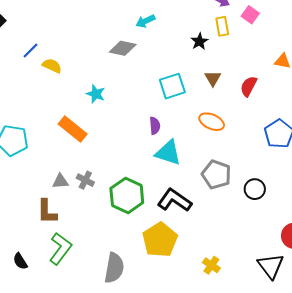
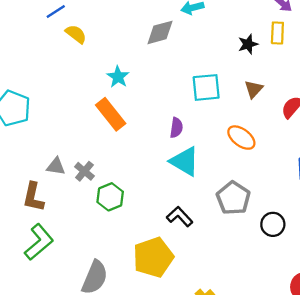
gray diamond: (123, 48) -> (160, 32), turned -40
orange rectangle: (73, 129) -> (111, 114), moved
green hexagon: (127, 195) -> (110, 197), moved, size x0.7
black L-shape: (174, 200) -> (180, 217), size x0.7

